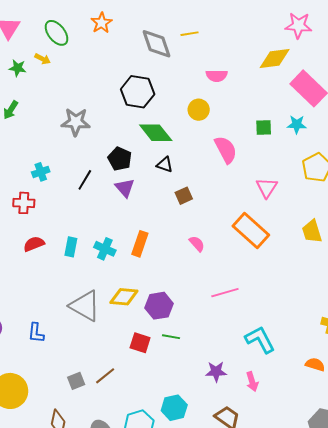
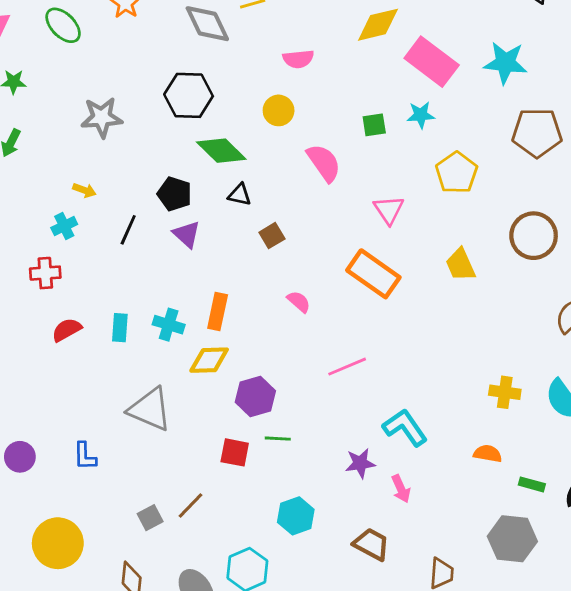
yellow arrow: (43, 59) -> (84, 190), moved
gray star: (76, 122) -> (102, 117), moved
yellow diamond: (124, 297) -> (209, 360), moved
purple star: (216, 372) -> (360, 463), moved
cyan hexagon: (174, 408) -> (296, 516), moved

